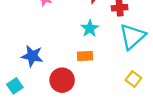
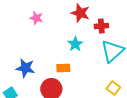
orange rectangle: (85, 56) -> (63, 68), moved

